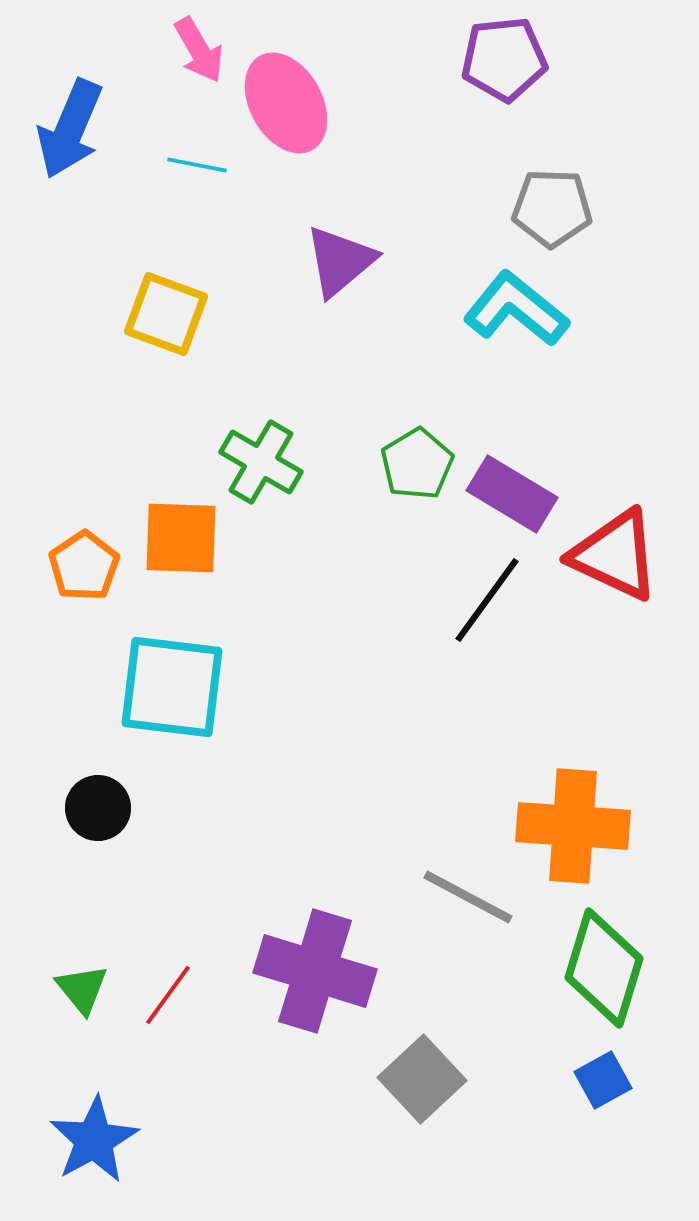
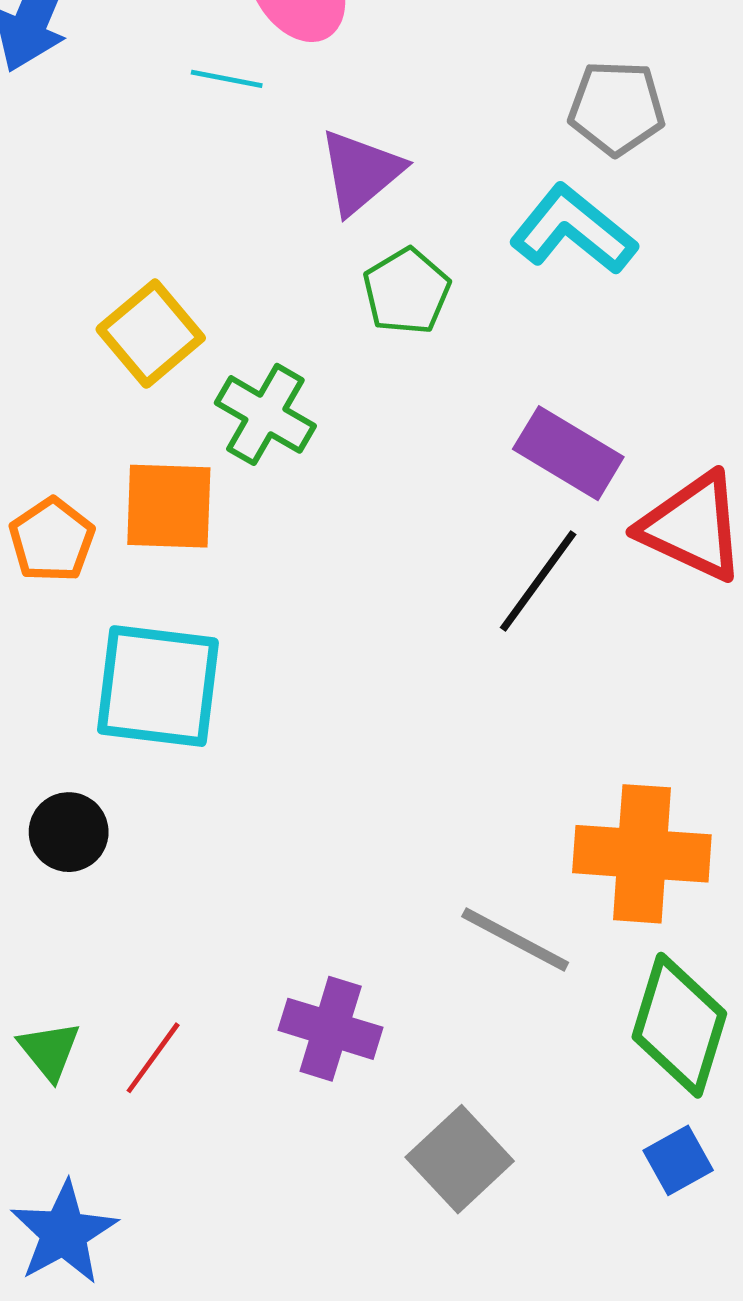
cyan line: (197, 165) -> (227, 79), moved
yellow square: (166, 314) -> (151, 334), moved, turned 30
green pentagon: (417, 464) -> (407, 291), moved
purple cross: (315, 971) -> (331, 1029), size x0.7

